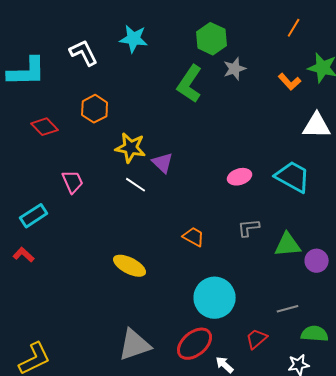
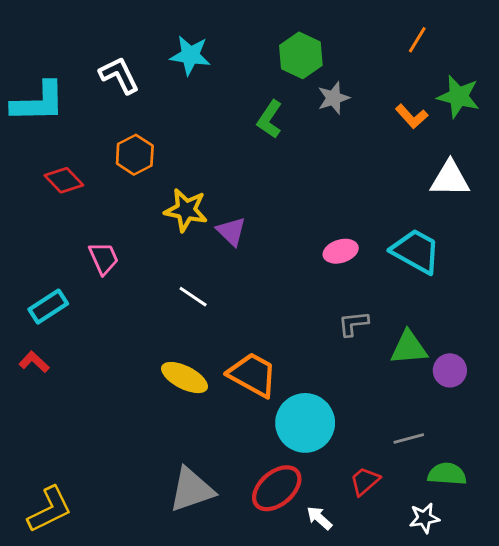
green L-shape: (190, 84) -> (270, 119), size x0.7
white line: (136, 185) -> (193, 297), moved
orange trapezoid: (194, 237) -> (253, 375), moved, size x1.6

